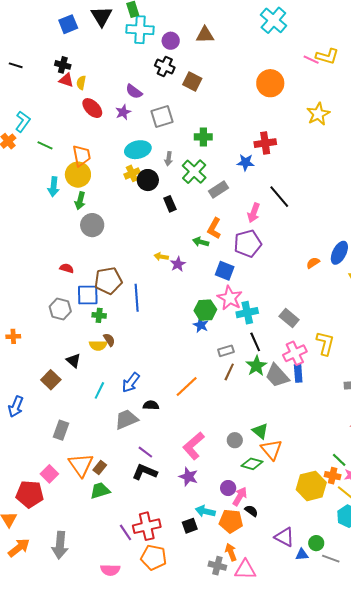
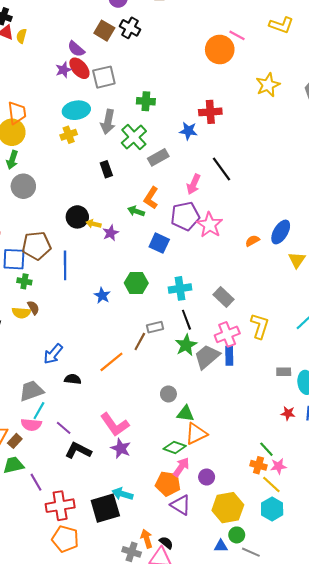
pink line: (311, 60) -> (237, 35), moved
black cross: (165, 67) -> (130, 28), moved
brown square: (192, 82) -> (104, 31), moved
red ellipse: (92, 108) -> (79, 68), moved
gray arrow: (169, 159) -> (108, 122), size x1.6
black circle: (148, 180) -> (77, 217), moved
pink star: (230, 298) -> (210, 225), moved
blue star: (201, 325) -> (102, 295), moved
brown line: (229, 372) -> (140, 341), moved
gray trapezoid: (277, 376) -> (207, 357), turned 88
cyan line: (99, 390) -> (39, 411), moved
gray trapezoid: (126, 419) -> (31, 391), moved
green triangle: (260, 431) -> (185, 414), turned -36
gray circle: (235, 440) -> (168, 394), moved
pink L-shape: (194, 446) -> (115, 425), turned -88
orange triangle: (271, 449) -> (196, 434), turned 40
black L-shape: (145, 472) -> (78, 450), moved
purple star: (188, 477) -> (121, 448), moved
yellow hexagon: (311, 486) -> (228, 508), moved
purple circle: (228, 488) -> (207, 477), moved
pink arrow: (240, 496) -> (181, 467), moved
black semicircle: (251, 511) -> (166, 543), moved
orange pentagon: (231, 521) -> (168, 484), moved
black square: (190, 526) -> (105, 508), size x1.8
purple line: (125, 532) -> (36, 482), moved
purple triangle: (284, 537) -> (181, 505), moved
pink semicircle: (110, 570) -> (31, 425), moved

